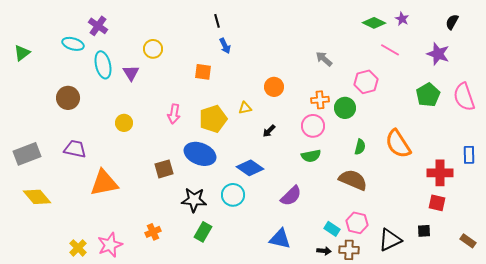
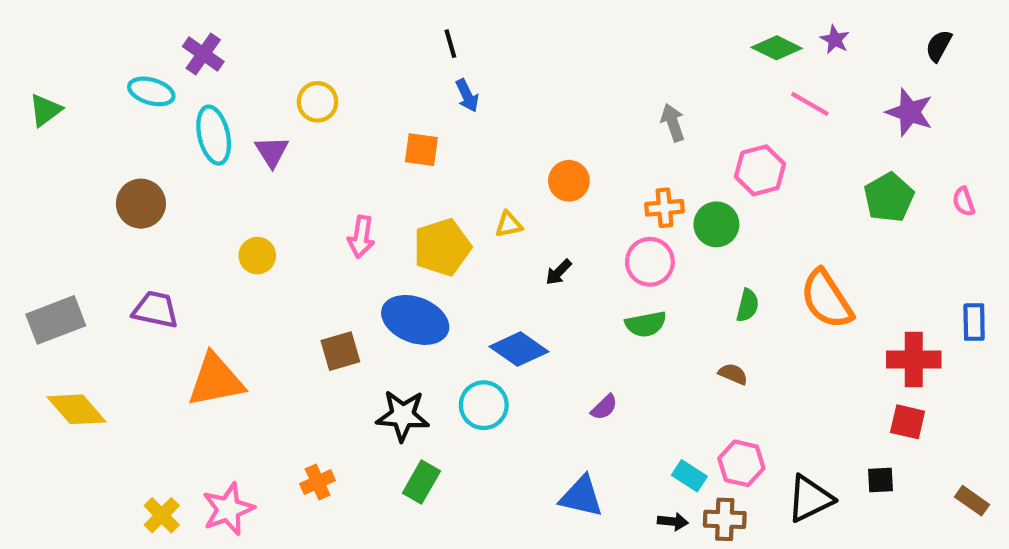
gray arrow: (324, 59) -> (673, 123), turned 30
pink semicircle: (464, 97) -> (964, 202), size x0.5
brown semicircle: (353, 180) -> (733, 374), size x0.5
purple semicircle: (291, 196) -> (604, 407), size x0.6

